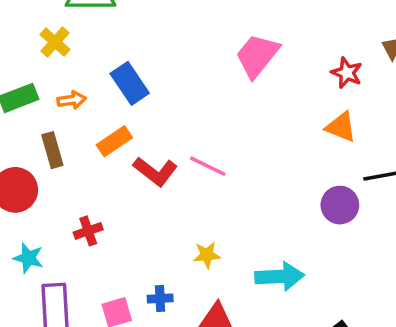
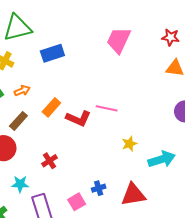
blue rectangle: (130, 83) -> (52, 53), moved, turned -60
brown rectangle: (52, 150) -> (18, 121), turned 72
yellow star: (207, 255) -> (129, 144), moved

